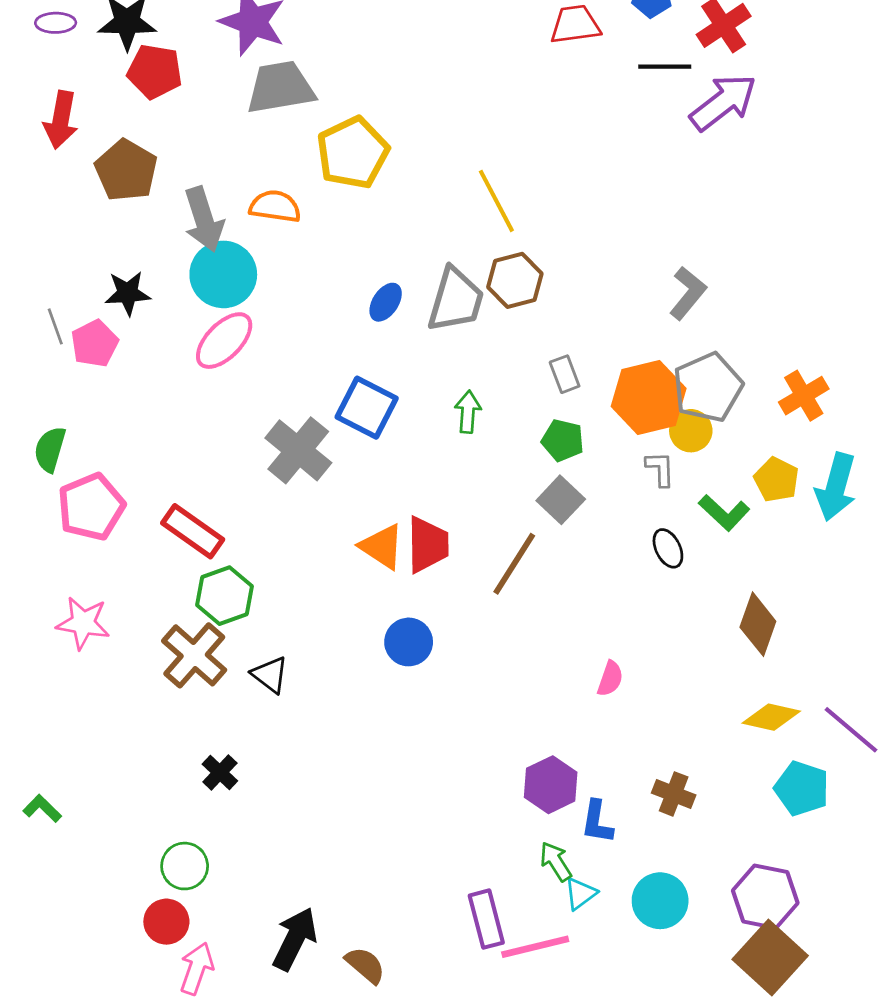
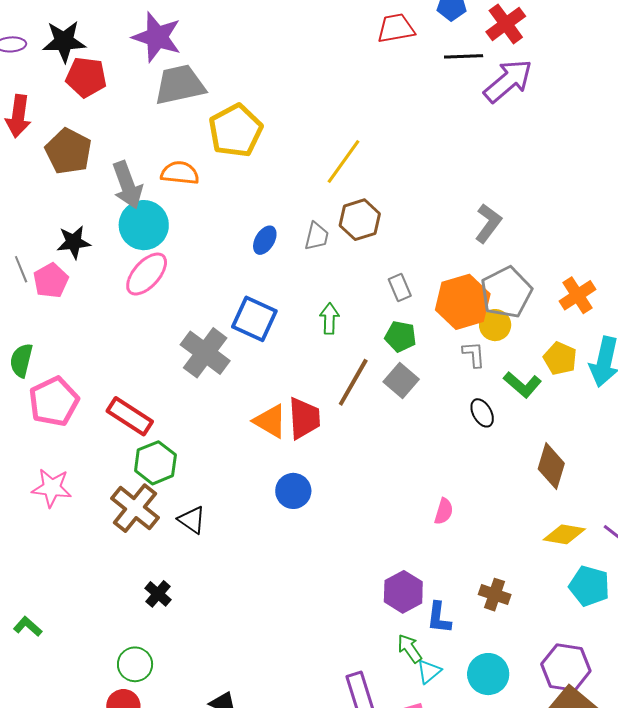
yellow line: (496, 201) -> (343, 161), turned 66
gray trapezoid: (456, 300) -> (317, 236), size x0.6
brown line: (514, 564) -> (353, 382), moved

